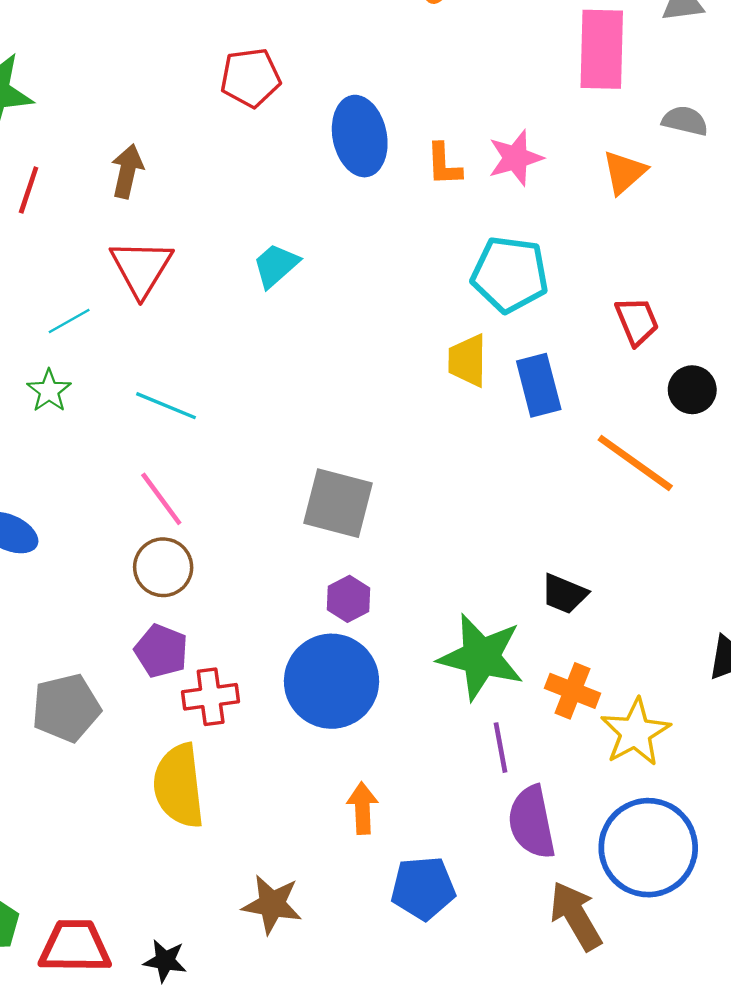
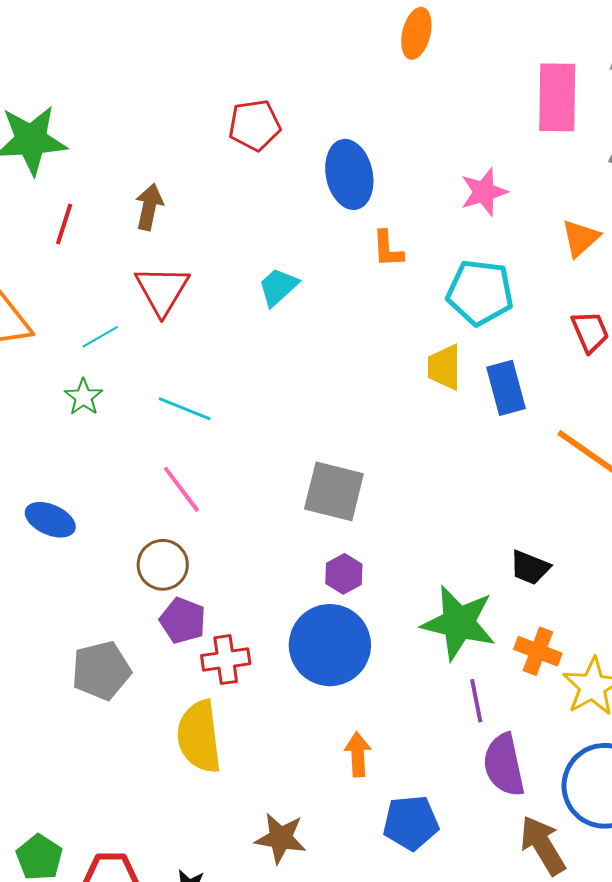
orange L-shape: (444, 165) -> (388, 249), moved
orange triangle: (624, 172) -> (580, 238), moved
brown circle: (163, 567) -> (163, 565), moved

